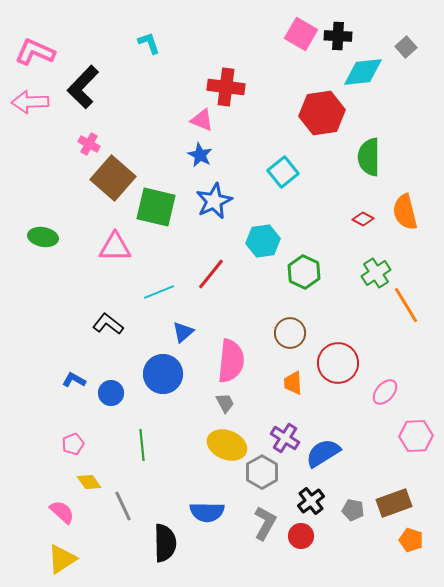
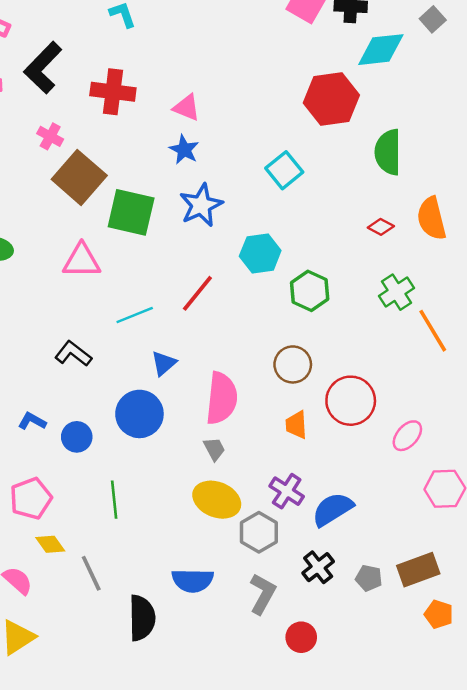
red cross: (226, 87) -> (113, 92), moved
pink pentagon: (73, 444) -> (31, 498), size x1.6
red circle: (301, 536) -> (301, 637), moved

